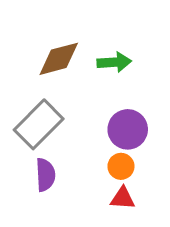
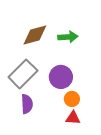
purple circle: (128, 129) -> (61, 77), moved

